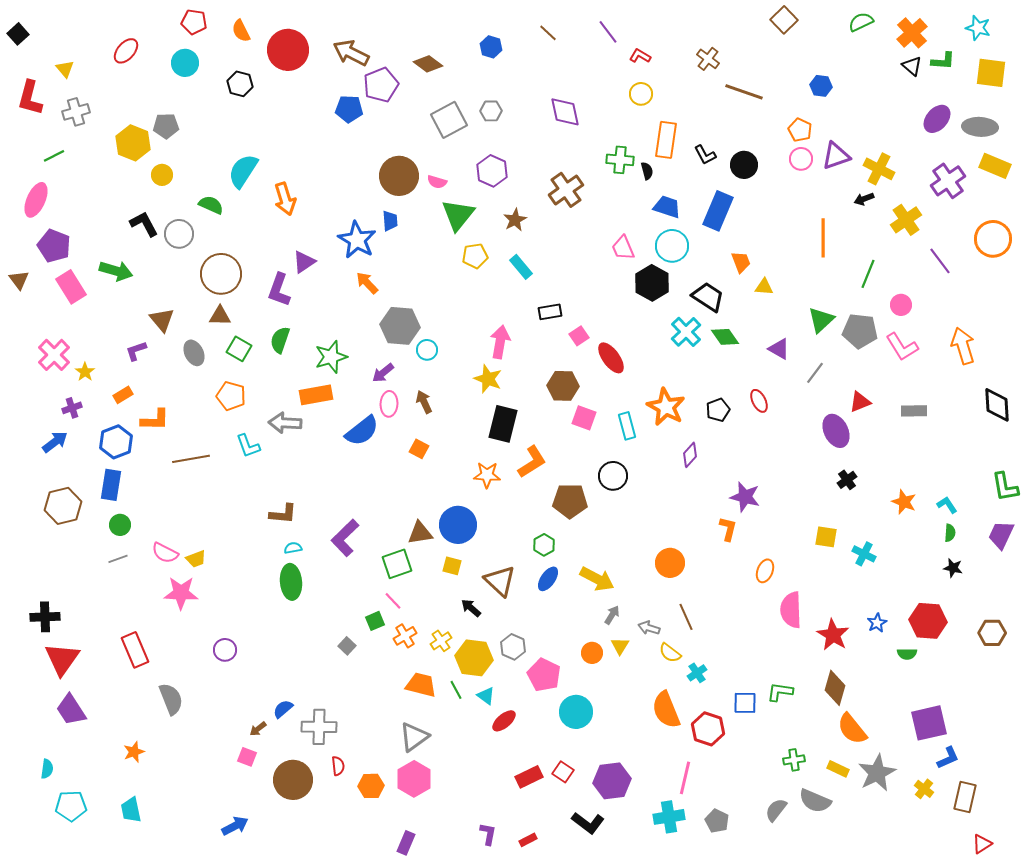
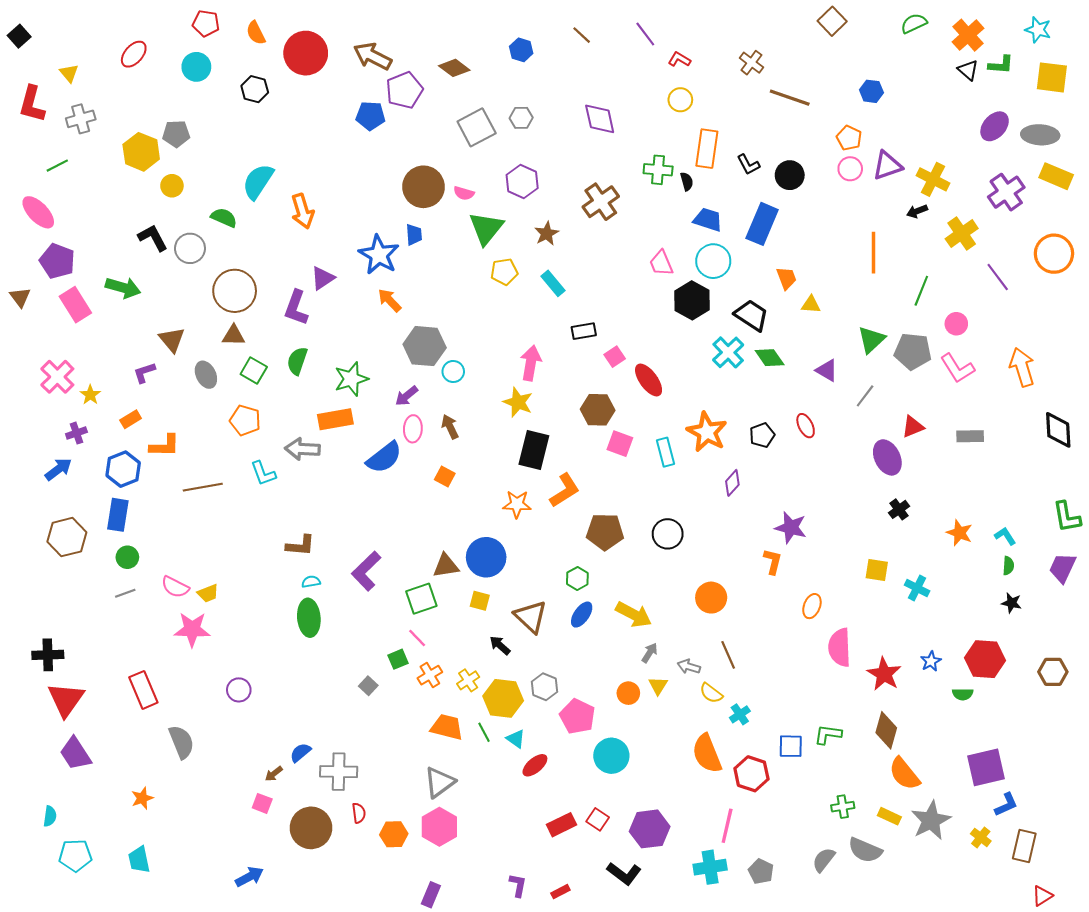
pink ellipse: (36, 200) -> (38, 212), turned -68
black circle: (613, 476) -> (668, 534), moved

